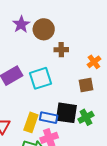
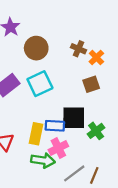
brown circle: (44, 29) -> (36, 48), moved
brown cross: (61, 50) -> (78, 49), moved, turned 32
green cross: (86, 117) -> (96, 131), moved

